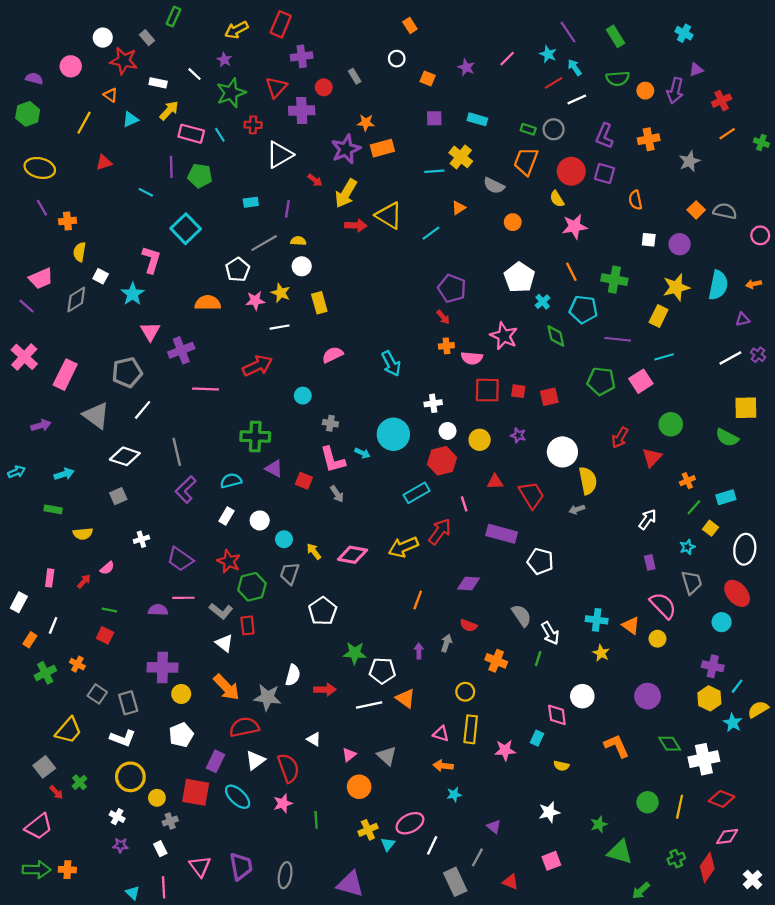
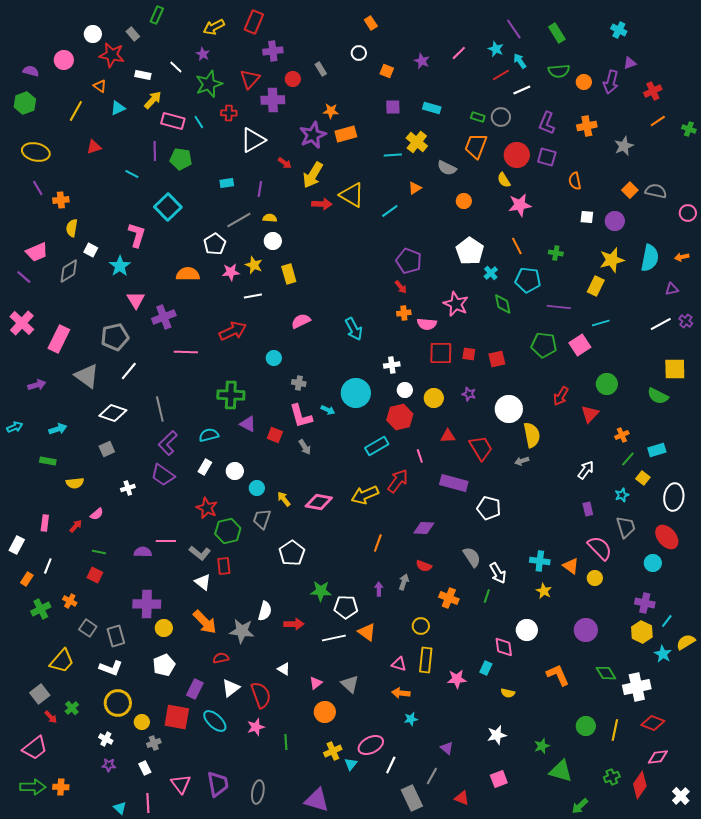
green cross: (614, 280) -> (556, 253), size x0.6
purple trapezoid: (180, 559) -> (163, 475), moved
red semicircle: (244, 727) -> (221, 658), size x0.6

